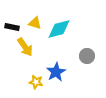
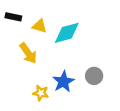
black rectangle: (12, 27) -> (13, 17), moved
gray circle: (87, 56) -> (94, 76), moved

